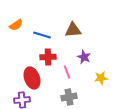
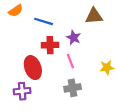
brown triangle: (73, 30) -> (94, 16), moved
purple star: (84, 57) -> (74, 38), moved

